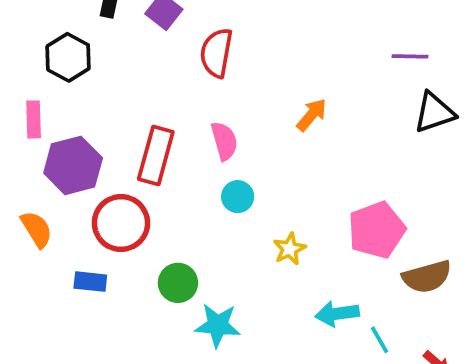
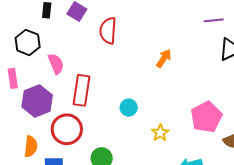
pink semicircle: (224, 141) -> (56, 64), moved
orange semicircle: (37, 229) -> (31, 146), moved, turned 45

